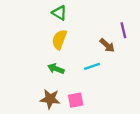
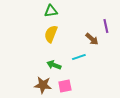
green triangle: (59, 13) -> (51, 11), turned -40
green arrow: (56, 69) -> (54, 65), moved

